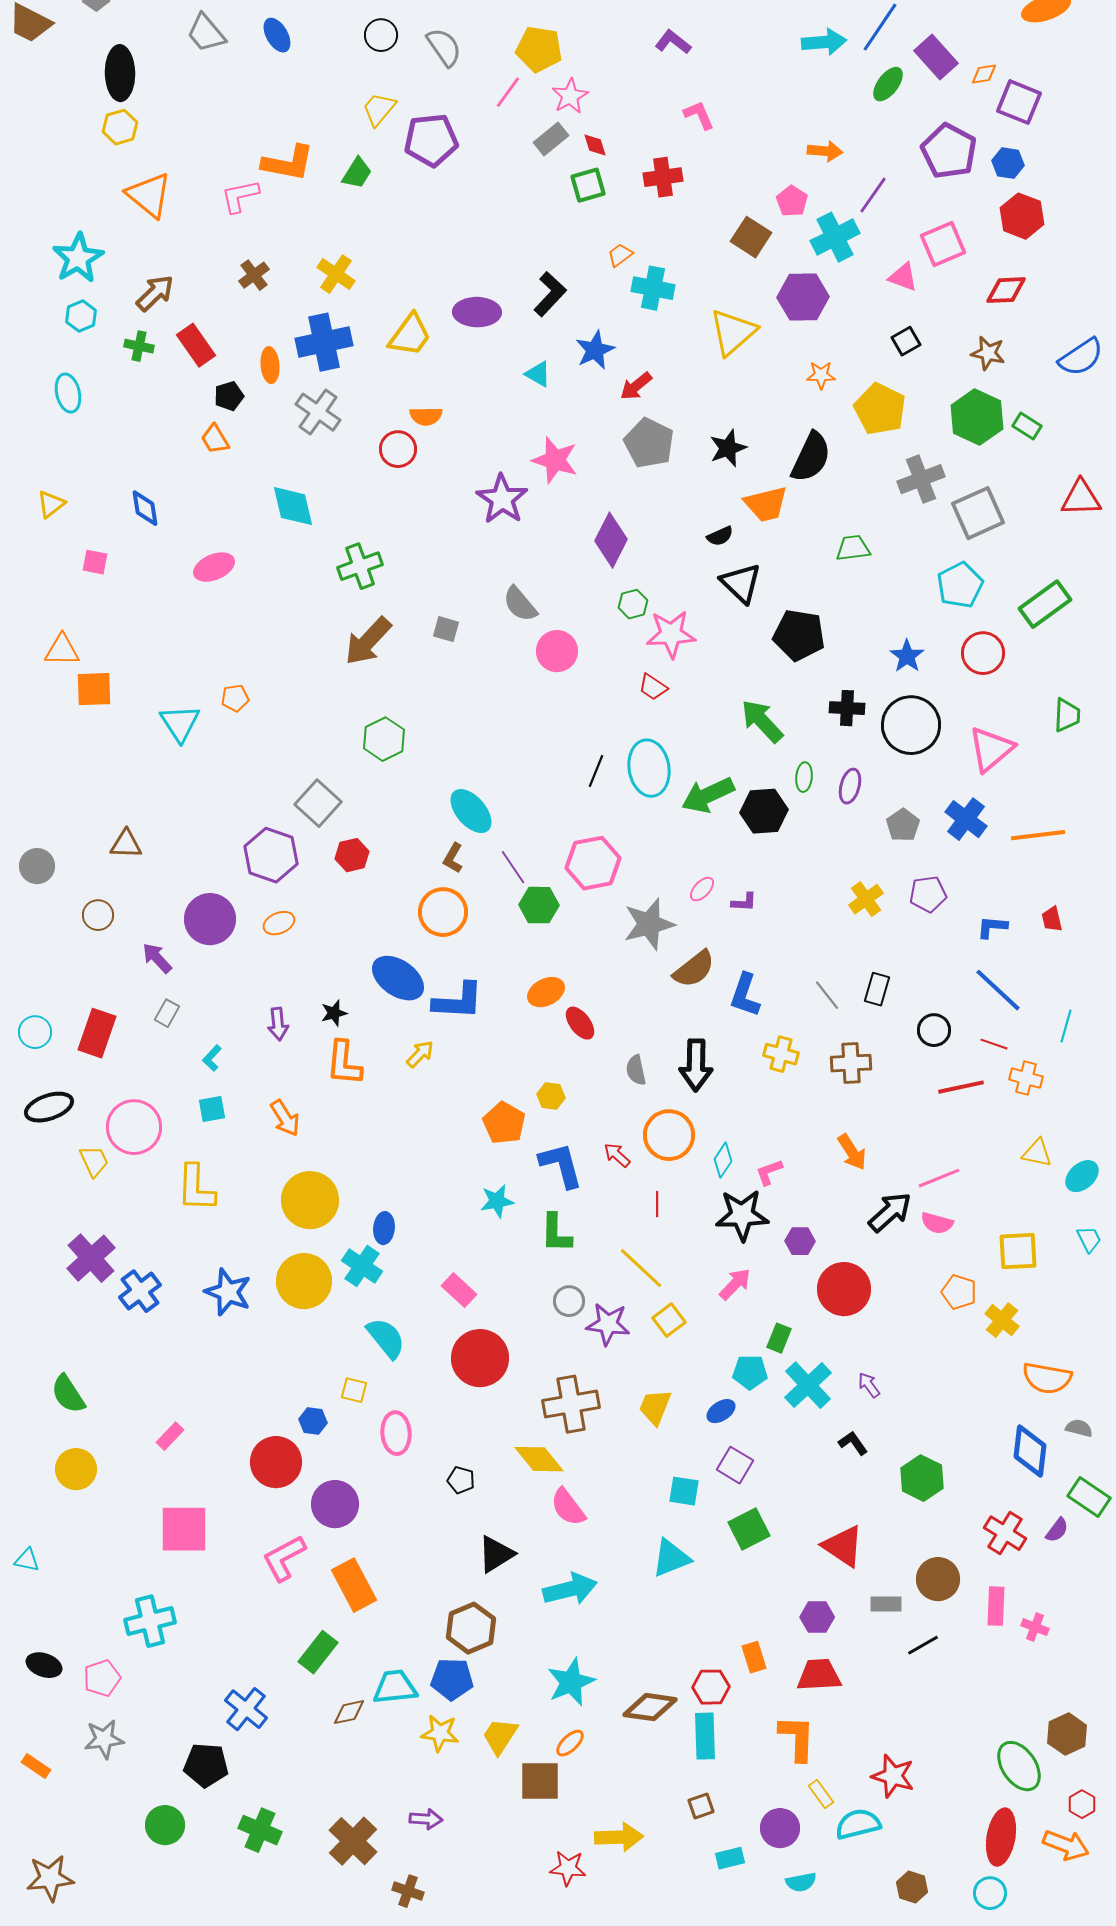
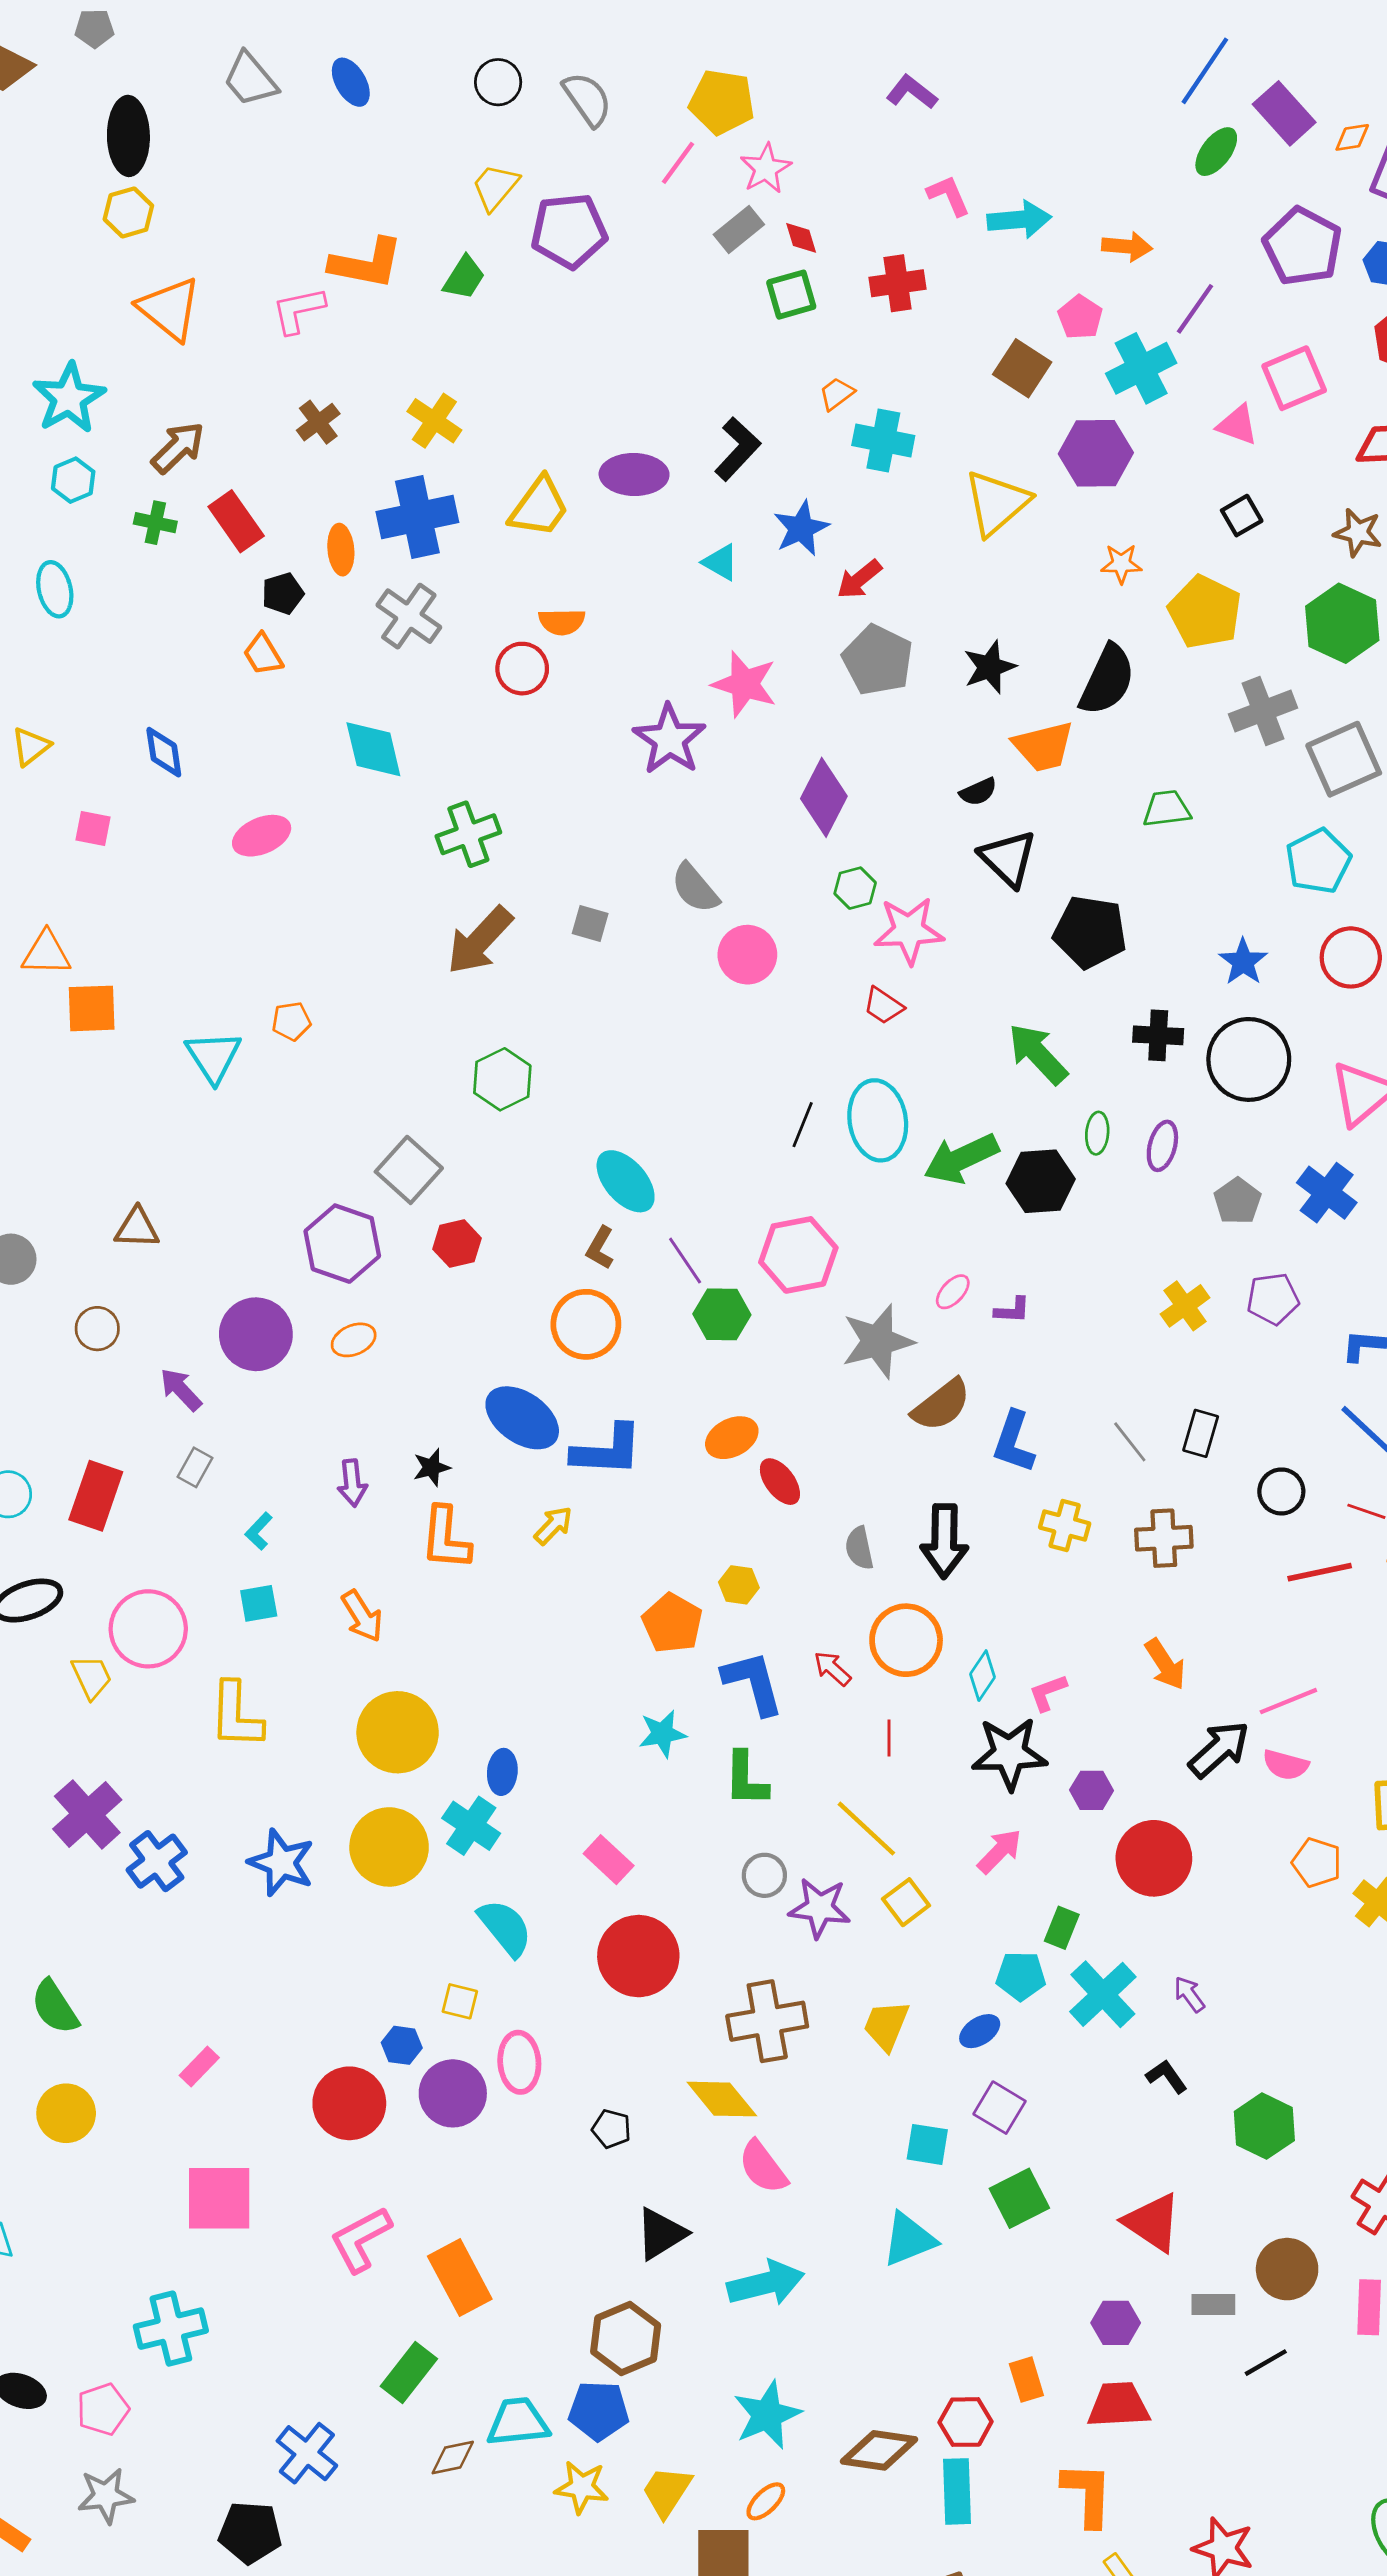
cyan arrow: (824, 42) -> (1019, 220), moved
purple circle: (335, 1504) -> (453, 2093), moved

